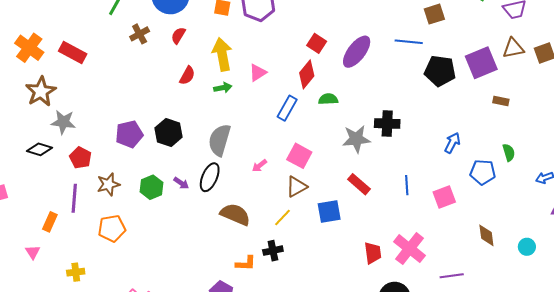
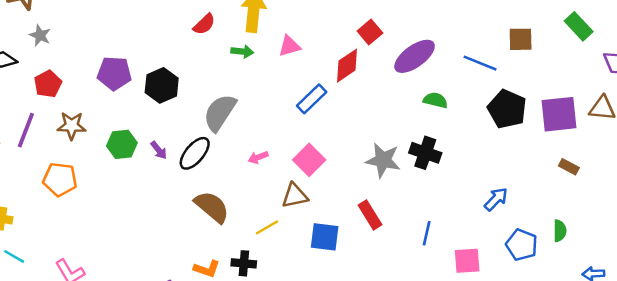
green semicircle: (328, 99) -> (435, 100), moved
gray star: (63, 122) -> (40, 35), size x0.7

